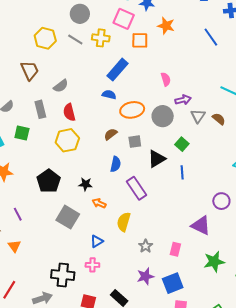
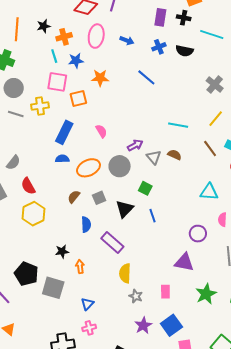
pink semicircle: (166, 79) -> (101, 131), moved
black pentagon: (49, 181) -> (26, 274), moved
orange arrow: (99, 203) -> (80, 266), turned 72
yellow semicircle: (124, 222) -> (125, 273), moved

